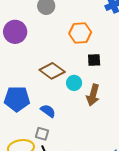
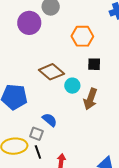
purple circle: (15, 32) -> (29, 23), moved
blue semicircle: (48, 111) -> (50, 120), moved

